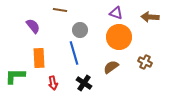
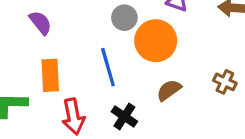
gray circle: (80, 30) -> (124, 18), moved
orange circle: (119, 37) -> (156, 41), moved
red arrow: (53, 83) -> (73, 117), size x1.5

